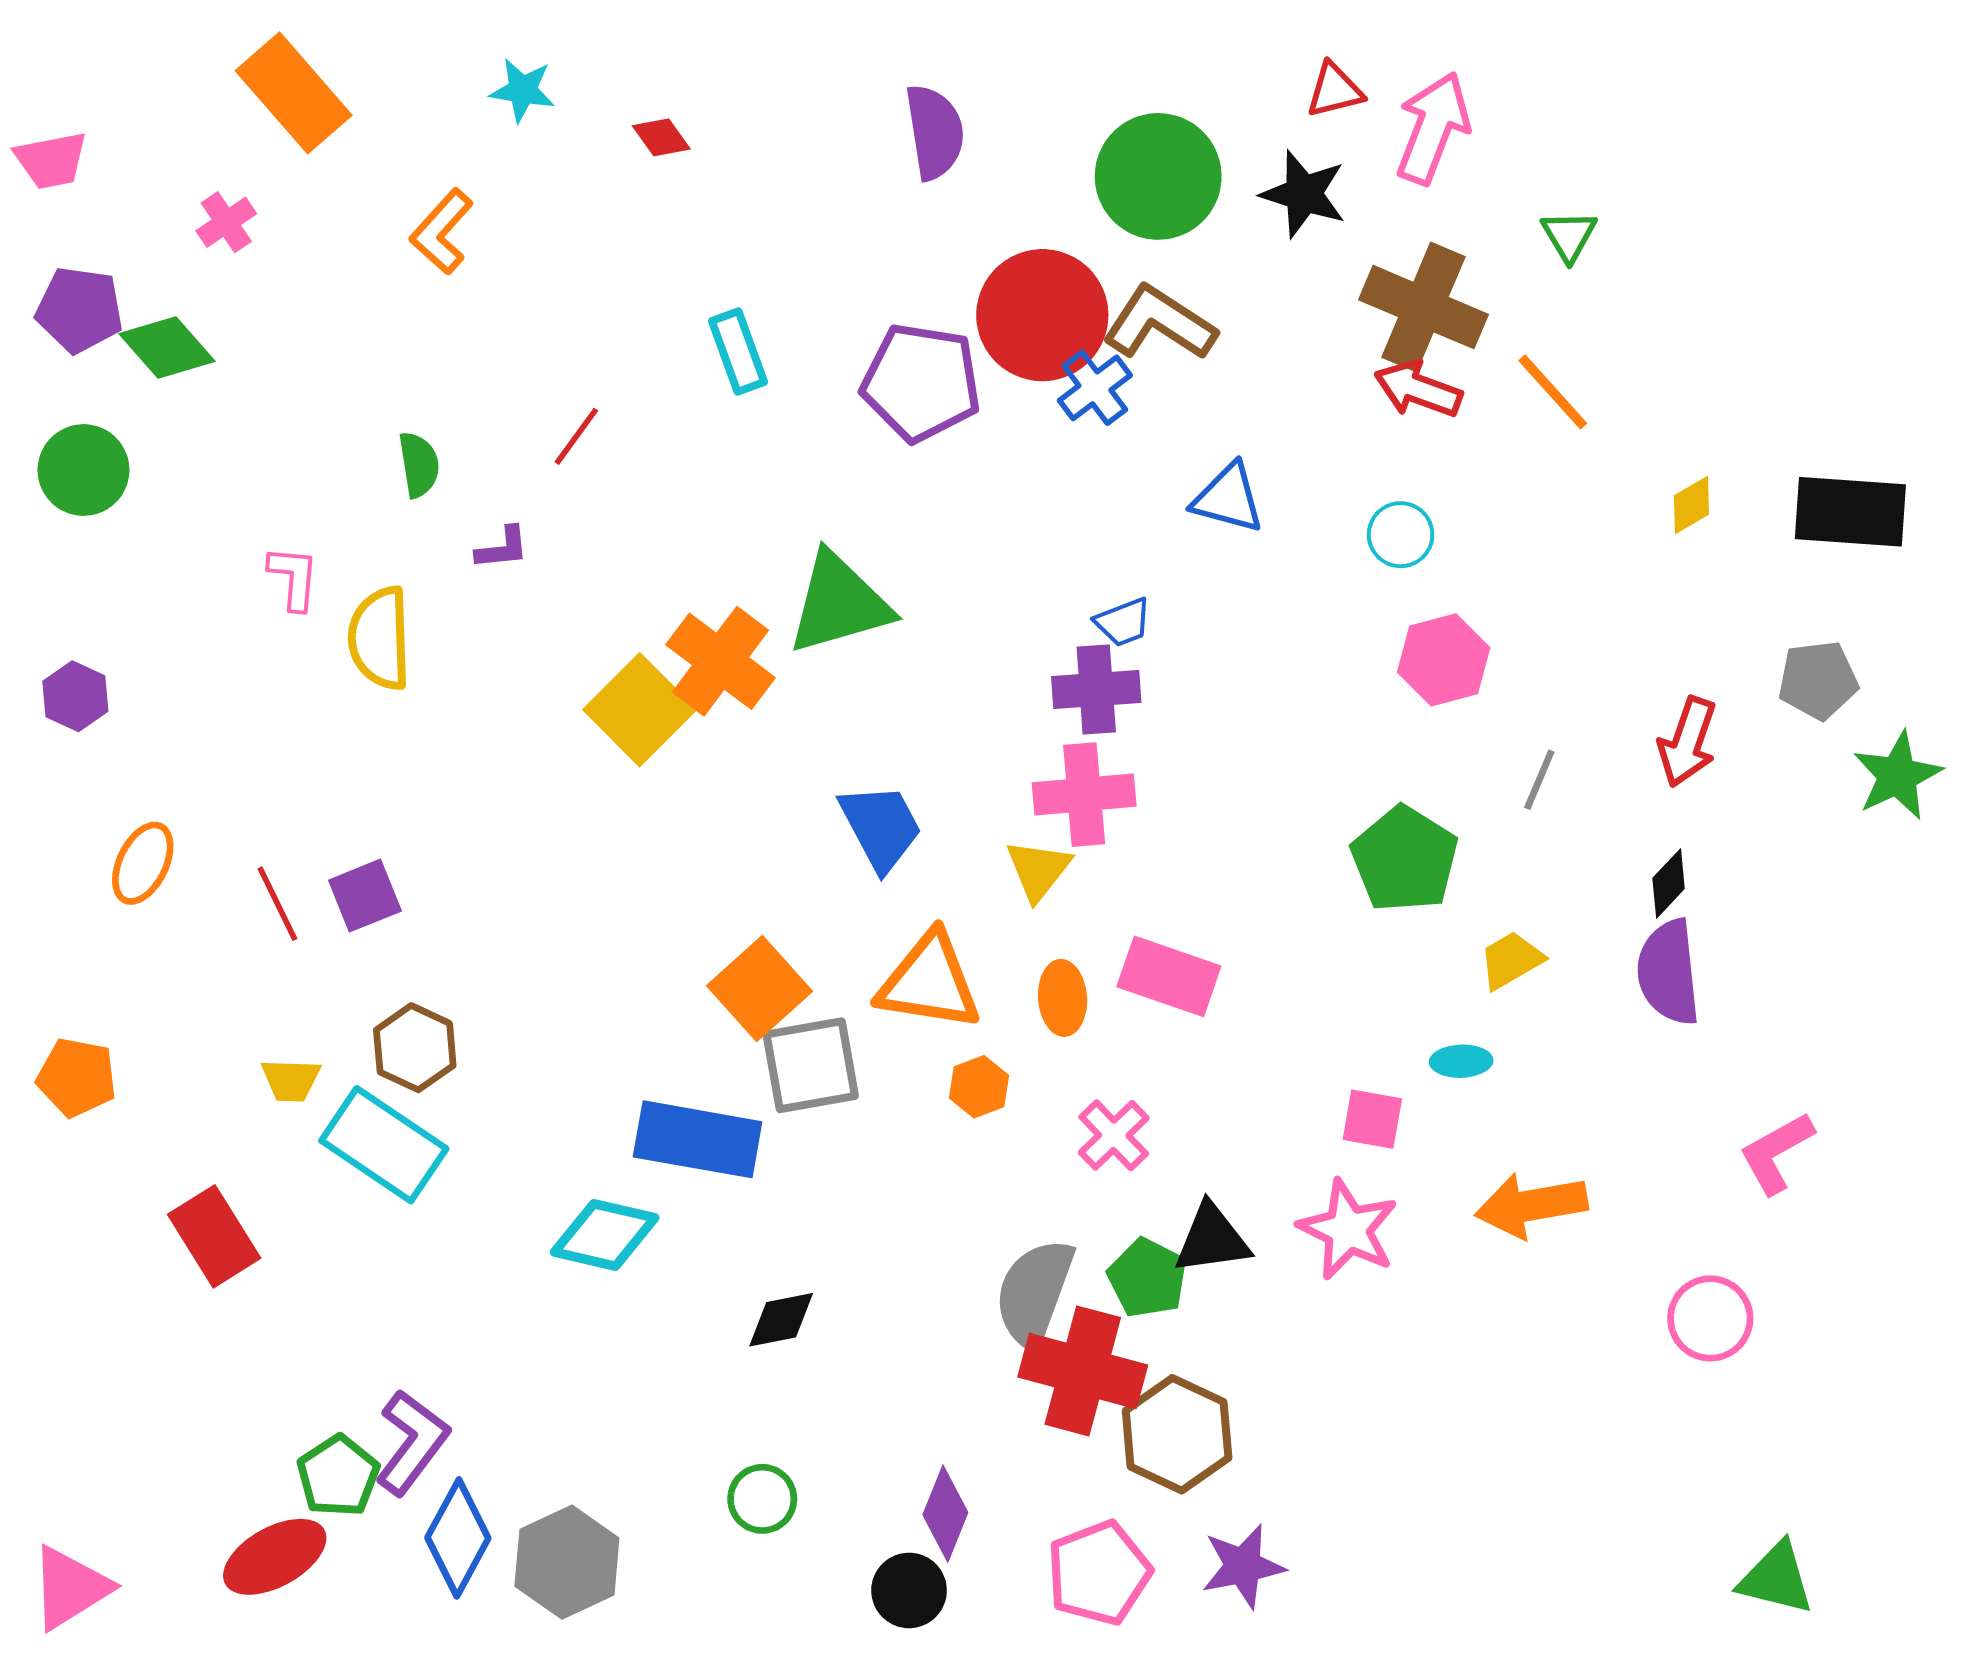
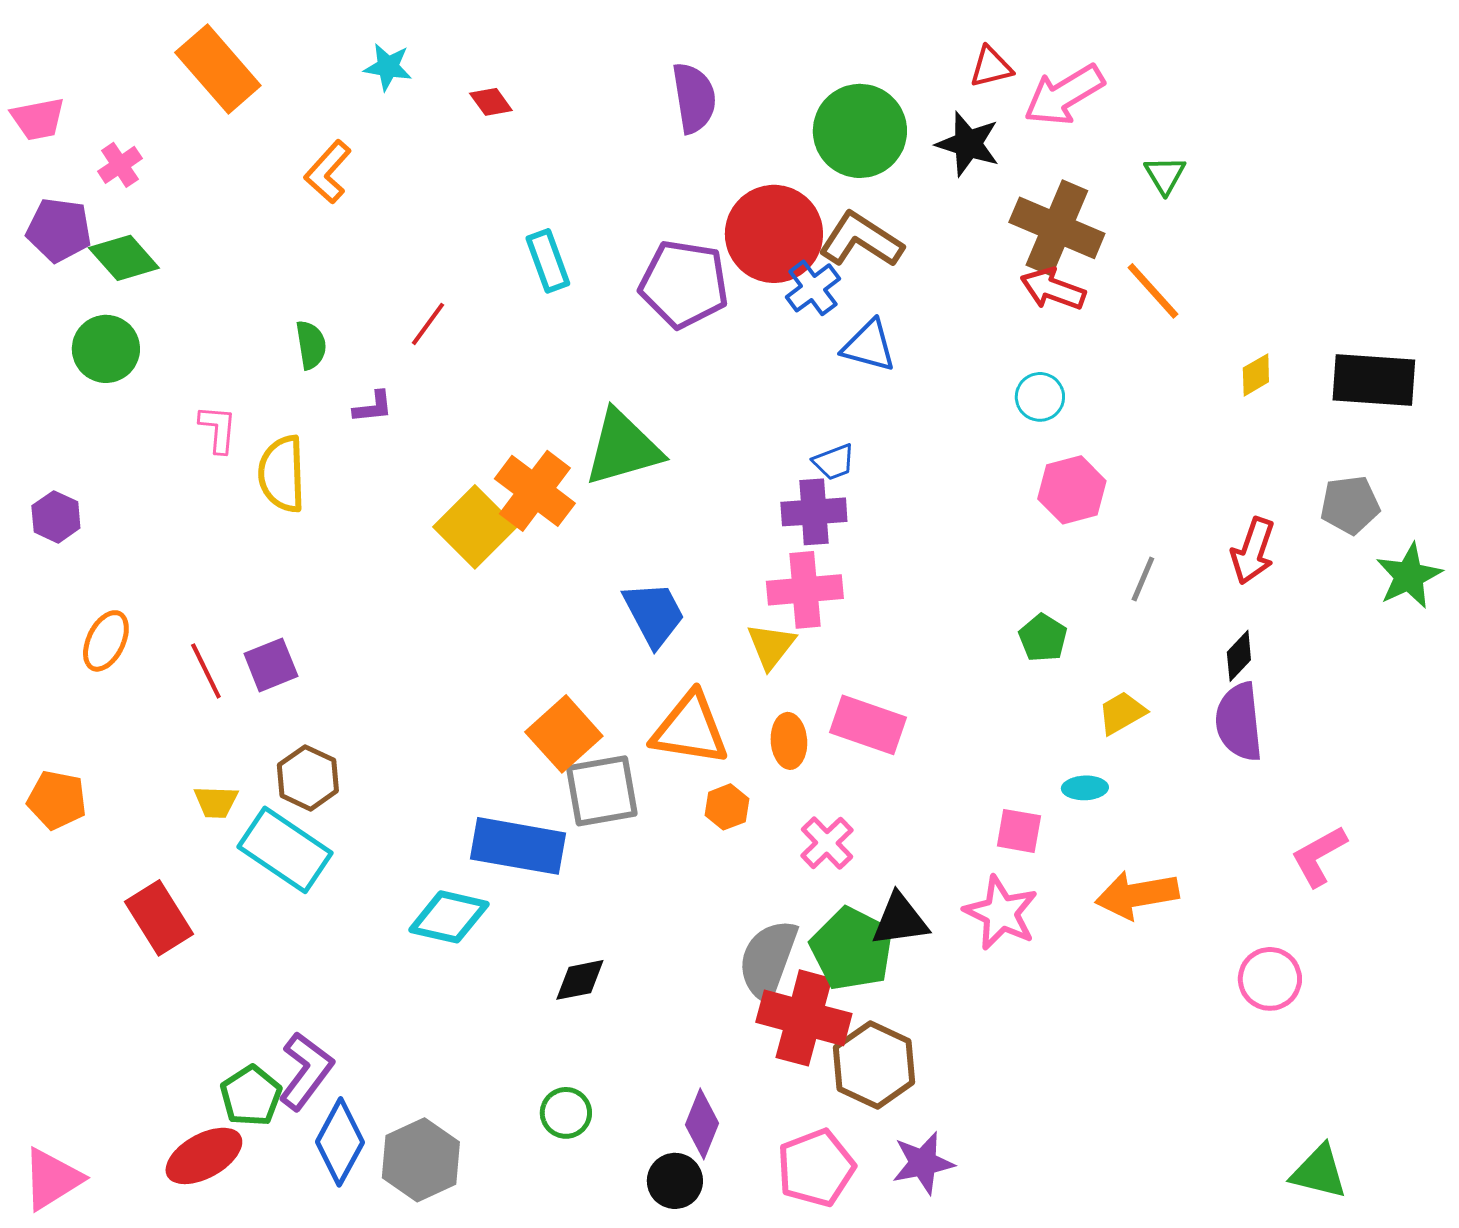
pink arrow: (1433, 128) -> (1064, 95), turned -142
pink cross: (226, 222) -> (120, 165), moved
green circle: (83, 470) -> (106, 349), moved
blue triangle: (1228, 498) -> (869, 346), moved
green pentagon: (1405, 859) -> (1043, 638), size x0.6
green pentagon: (1147, 1278) -> (852, 949), size x1.4

